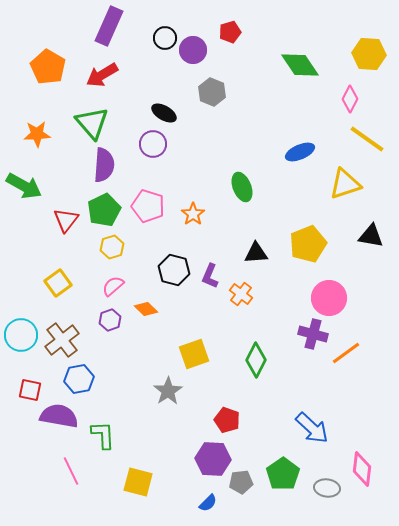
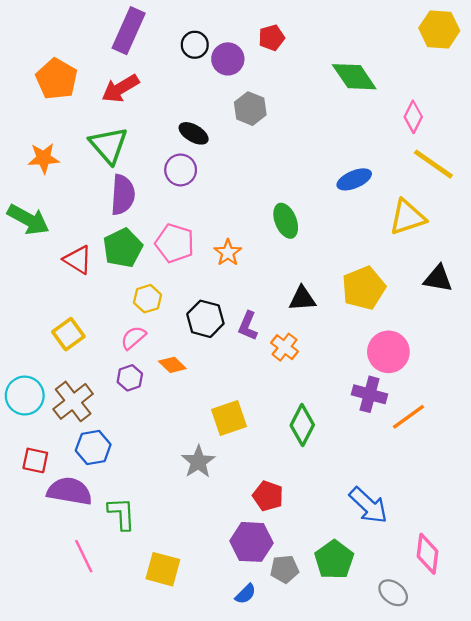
yellow hexagon: (369, 54) -> (439, 29), moved
red triangle: (66, 220) -> (78, 260), turned -36
yellow hexagon: (112, 247) -> (148, 299), moved
gray ellipse: (327, 488) -> (393, 593), moved, turned 30

